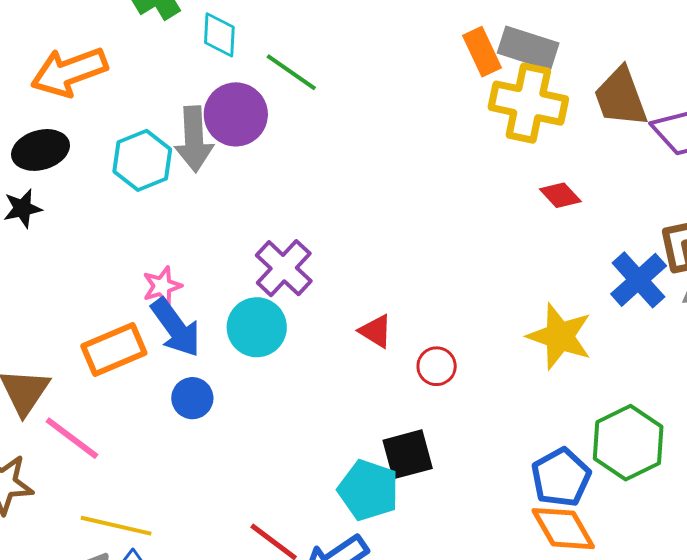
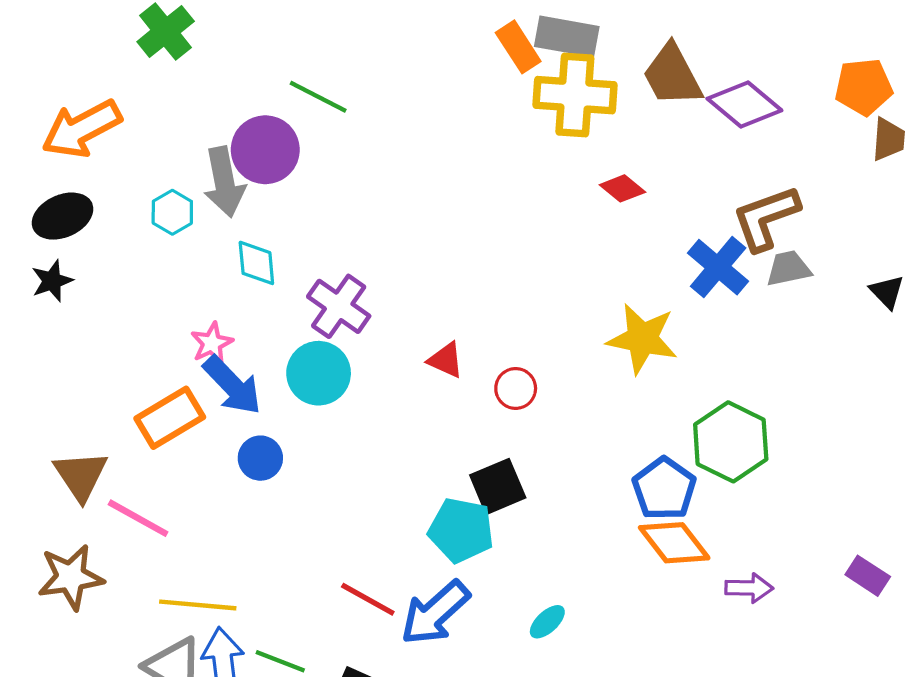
cyan diamond: (219, 35) -> (256, 263), moved
cyan hexagon: (142, 160) -> (172, 212), size x0.7

